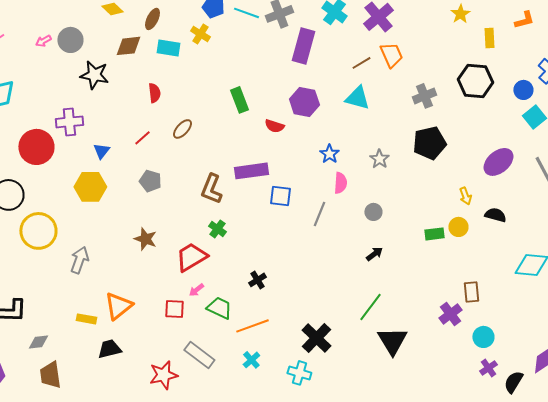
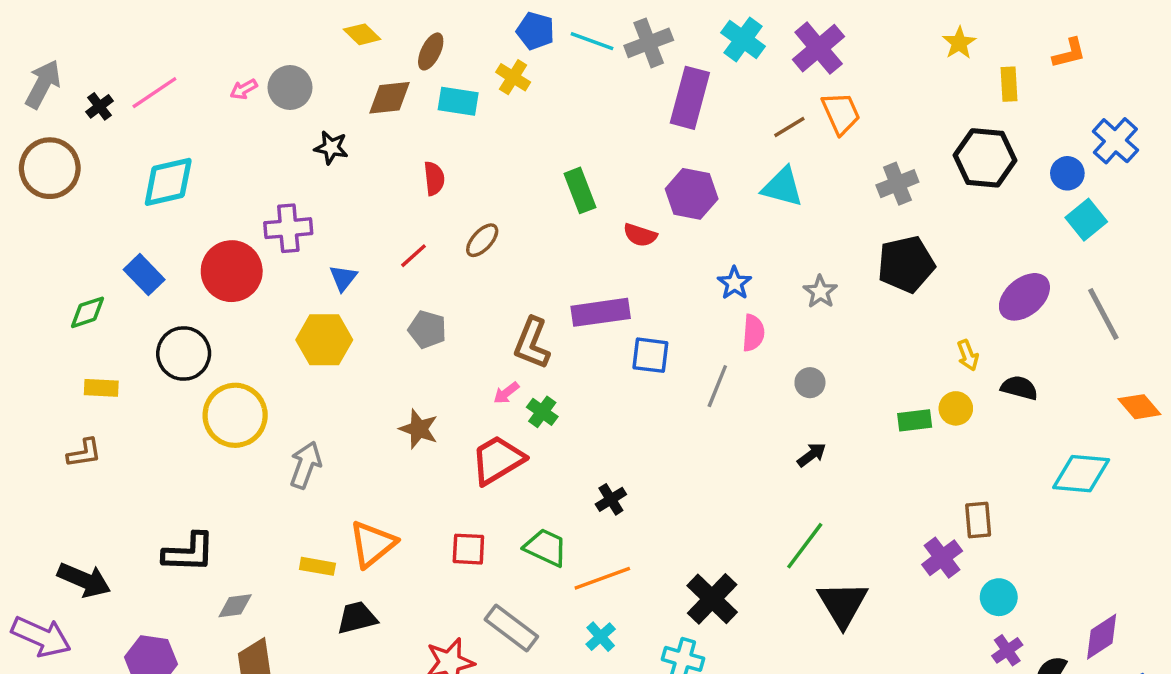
black star: (94, 75) -> (331, 148), size x0.7
pink arrow: (196, 290) -> (506, 393), moved

